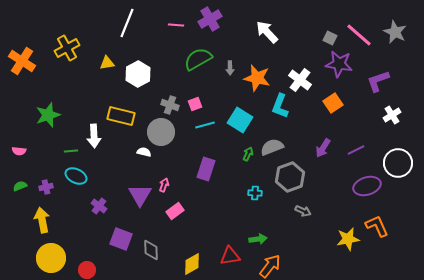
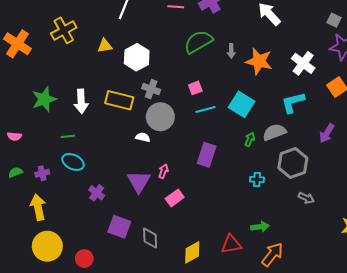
gray cross: (170, 105) -> (151, 89), moved
cyan L-shape: (280, 106) -> (293, 102), moved, turned 55
white arrow: (94, 136) -> (81, 101), moved

